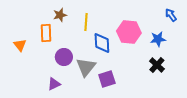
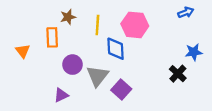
blue arrow: (171, 15) -> (186, 12), moved, turned 104
pink hexagon: (129, 32) -> (135, 25), moved
blue star: (158, 39) -> (194, 52), moved
purple square: (107, 79) -> (121, 89), turned -30

